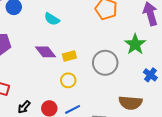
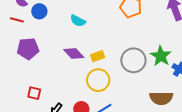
green star: (135, 44) -> (161, 56), moved
yellow circle: (68, 80) -> (98, 80), size x1.5

